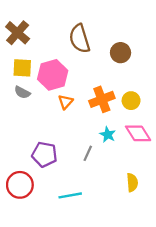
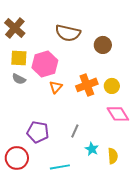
brown semicircle: (80, 39) -> (68, 33), turned -60
cyan star: (108, 135) -> (92, 149), moved

